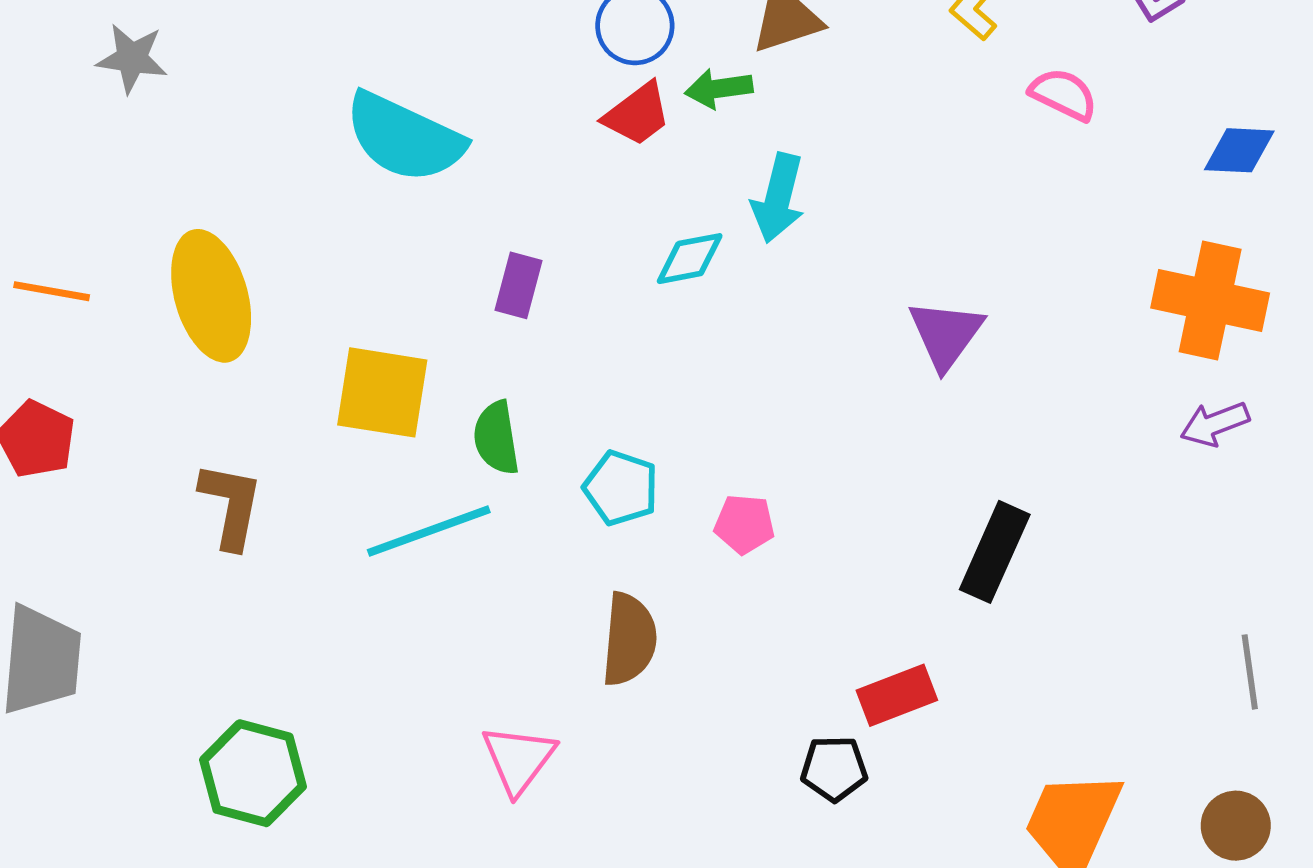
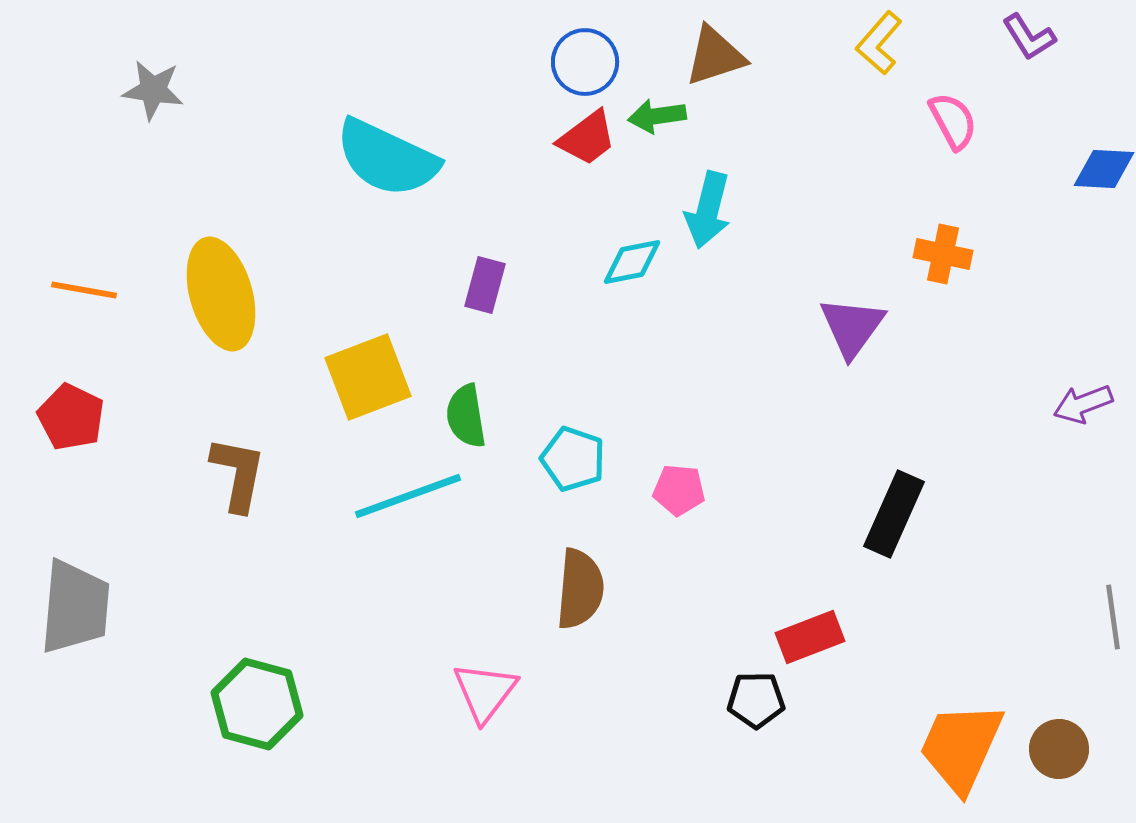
pink semicircle: (1063, 94) -> (953, 121), turned 36
orange cross: (1210, 300) -> (943, 254), moved, size x0.6
yellow square: (382, 392) -> (368, 377), turned -30
brown circle: (1236, 826) -> (1059, 749), moved

